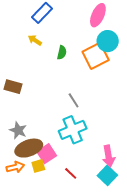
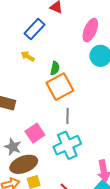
orange square: (96, 56) -> (60, 87), moved
gray line: (74, 100) -> (68, 116), turned 35
pink square: (47, 154) -> (35, 133), moved

